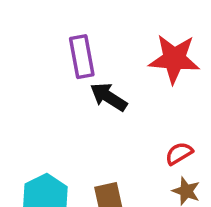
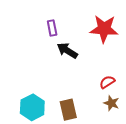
purple rectangle: (82, 57) -> (52, 28), size x0.7

